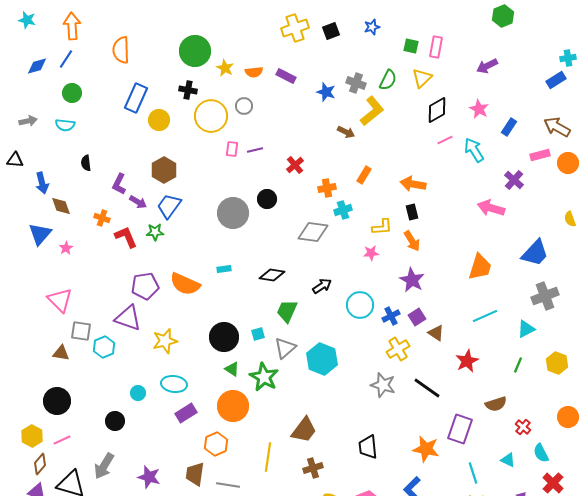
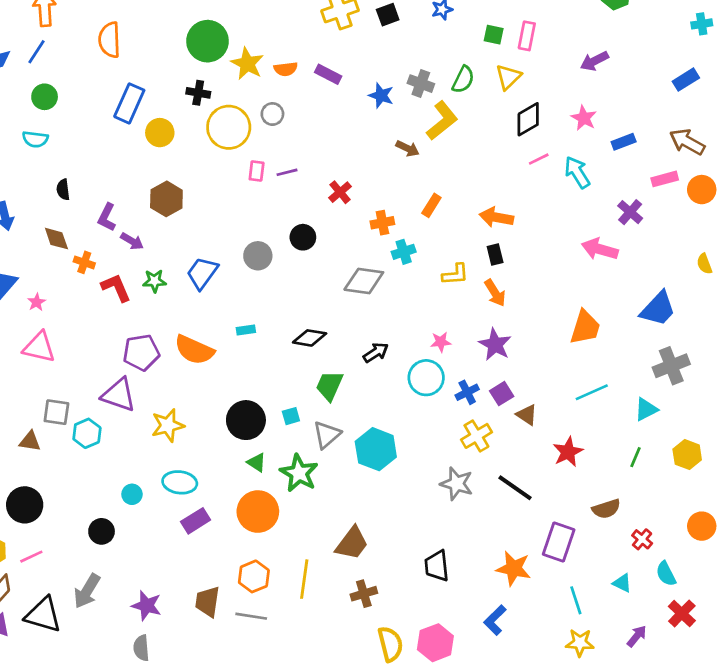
cyan cross: (568, 58) -> (702, 24), moved
yellow star: (225, 68) -> (247, 64), size x1.4
blue rectangle: (509, 127) -> (624, 142), turned 36
brown diamond: (61, 206) -> (56, 239), moved
blue trapezoid: (169, 206) -> (202, 273), moved
gray circle: (233, 213) -> (258, 256), size x0.7
pink star: (371, 253) -> (441, 342), moved
pink triangle: (60, 300) -> (39, 347), moved, turned -32
orange hexagon: (216, 444) -> (254, 576), moved

